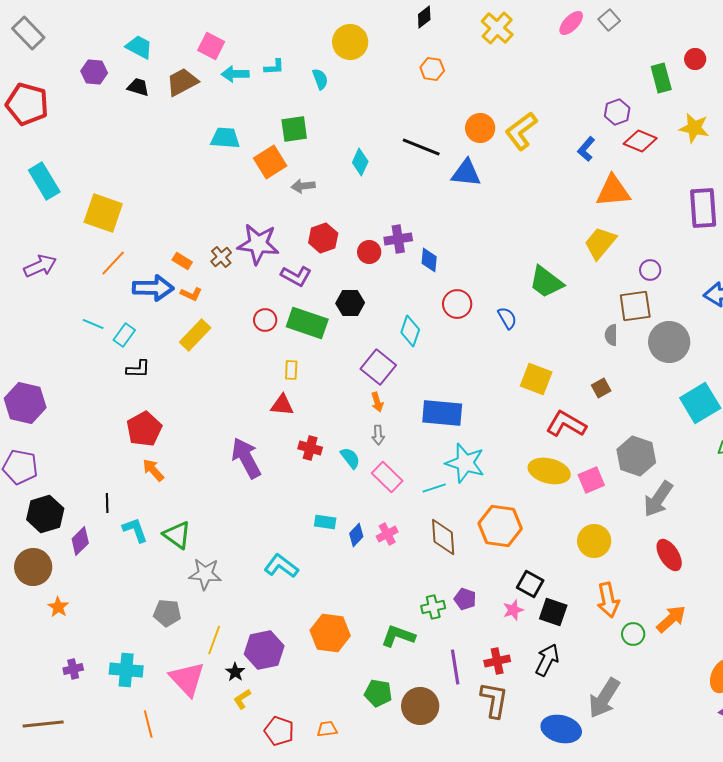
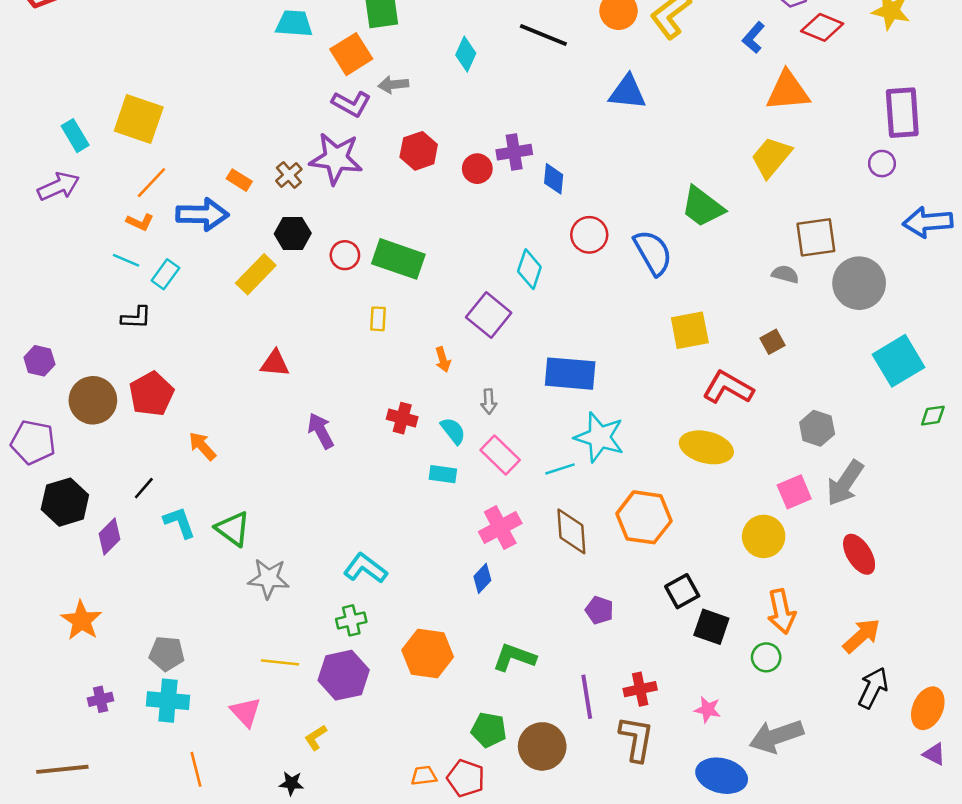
blue triangle: (466, 173) -> (627, 92), moved
cyan rectangle: (44, 181) -> (75, 136), moved, size x0.7
purple circle: (650, 270) -> (882, 164), moved
purple L-shape: (296, 276) -> (351, 104), moved
orange L-shape: (191, 294) -> (140, 222), moved
black hexagon: (350, 303) -> (293, 234), moved
blue semicircle: (507, 318) -> (653, 253), size x1.6
gray semicircle: (611, 335) -> (785, 274), turned 105
black L-shape: (138, 369) -> (136, 318), moved
yellow square: (536, 379) -> (690, 330), turned -32
orange arrow: (377, 402) -> (443, 360), moved
purple hexagon: (25, 403) -> (39, 361), size x0.6
red triangle: (282, 405) -> (275, 363), moved
red pentagon: (144, 429) -> (151, 394), moved
gray hexagon: (636, 456) -> (817, 428), size x0.7
purple arrow: (246, 458) -> (321, 431), size x0.7
pink square: (591, 480) -> (794, 492), moved
black line: (107, 503) -> (144, 488), turned 42
cyan rectangle: (325, 522) -> (443, 474), moved
pink cross: (387, 534) -> (500, 528), size x1.5
blue diamond: (356, 535) -> (482, 578), moved
brown circle: (33, 567) -> (93, 400), moved
black square: (530, 584) -> (682, 591), turned 32
orange star: (58, 607) -> (81, 620), size x1.5
green cross: (433, 607) -> (351, 620), moved
pink star: (513, 610) -> (708, 710), moved, turned 30
gray pentagon: (167, 613) -> (167, 654), moved
green circle: (633, 634) -> (766, 657), moved
yellow line: (214, 640) -> (280, 662), turned 76
black arrow: (547, 660) -> (873, 688), moved
black star: (235, 672) -> (291, 783), moved, turned -30
pink triangle: (187, 679) -> (246, 712), size x0.7
gray arrow: (604, 698) -> (776, 736), turned 39
red pentagon: (279, 731) -> (466, 778), moved

